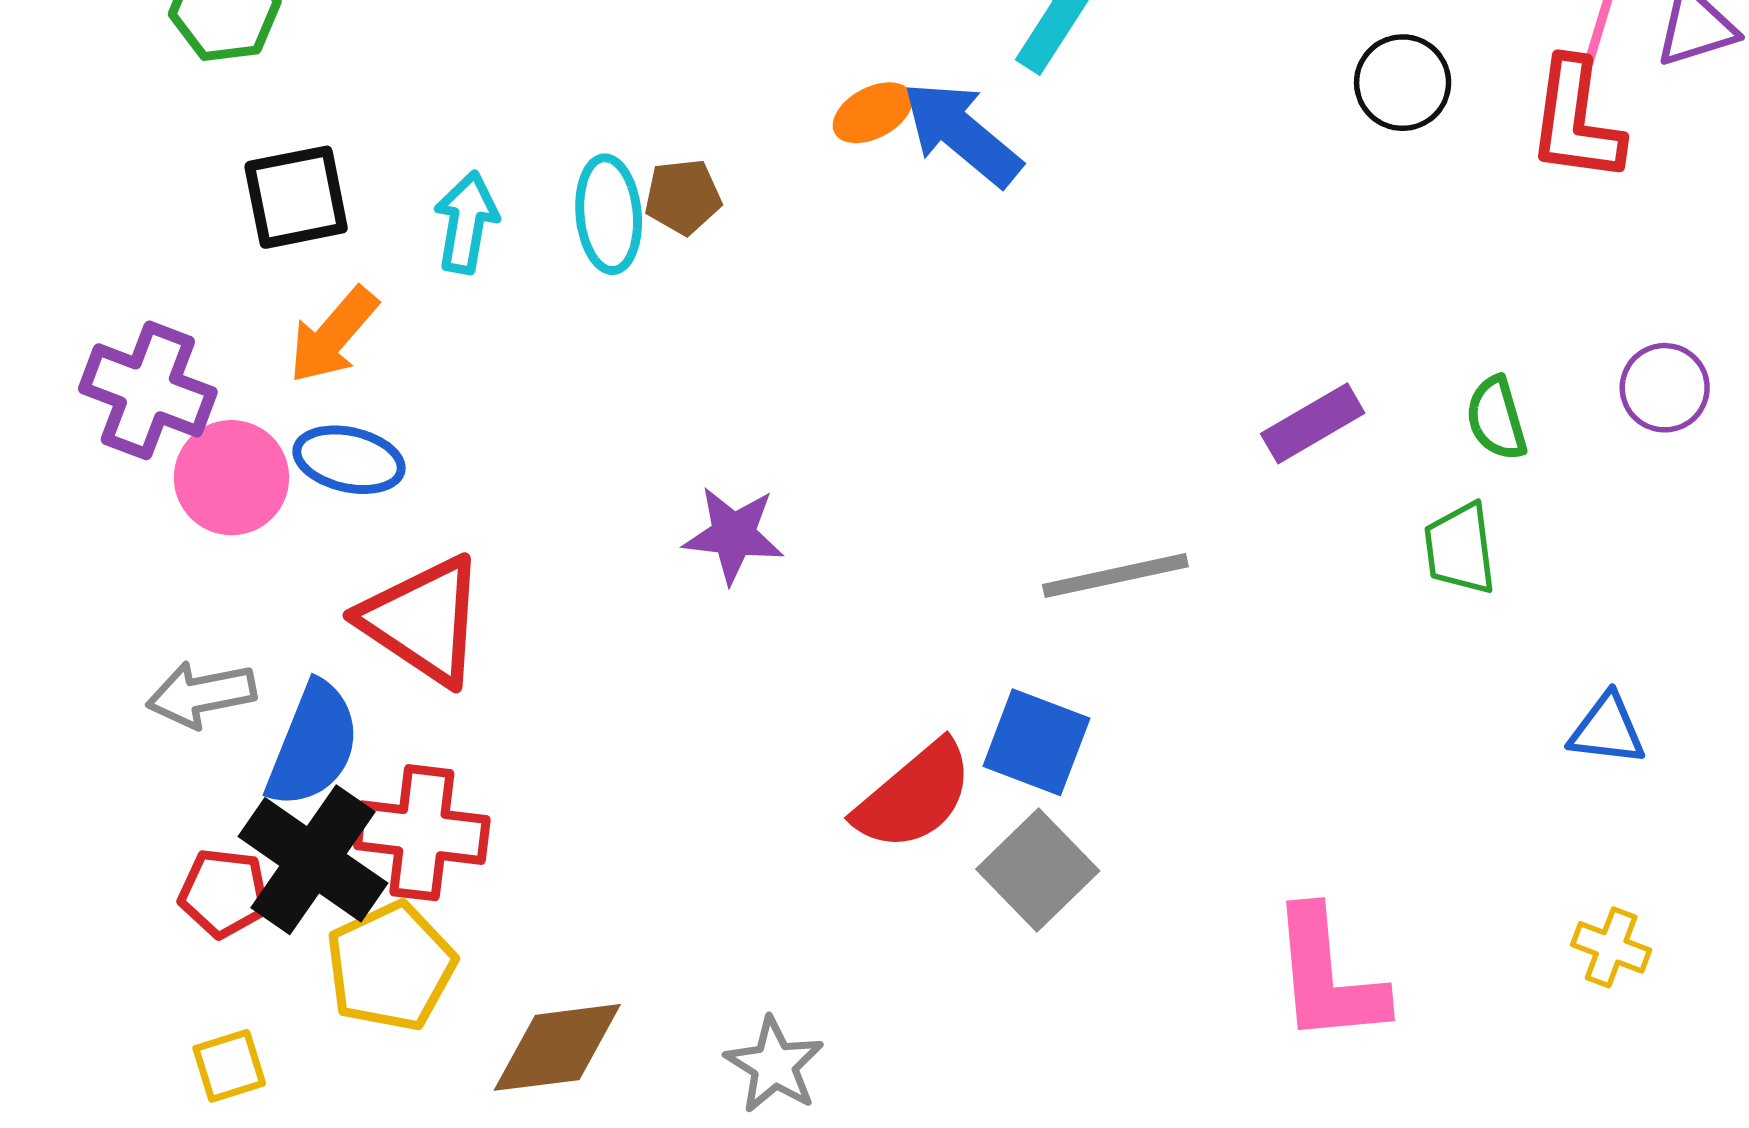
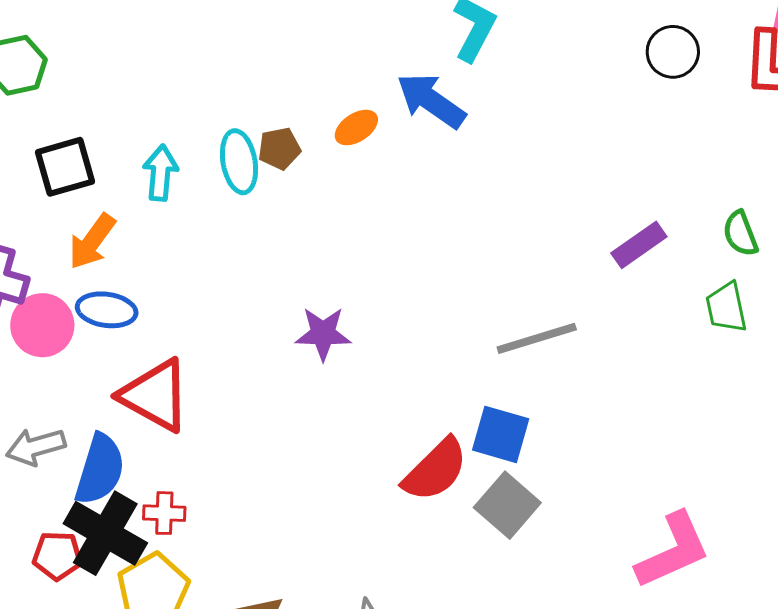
orange ellipse: (873, 113) -> (356, 128), moved
red cross: (422, 833) -> (164, 513), size x0.6
pink L-shape: (1328, 976) -> (673, 551), turned -104

